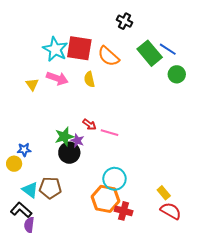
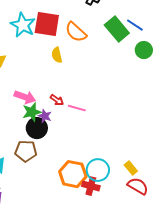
pink arrow: (57, 78) -> (25, 97), moved
cyan circle: (114, 179) -> (98, 170), moved
brown pentagon: (50, 188) -> (26, 151), moved

